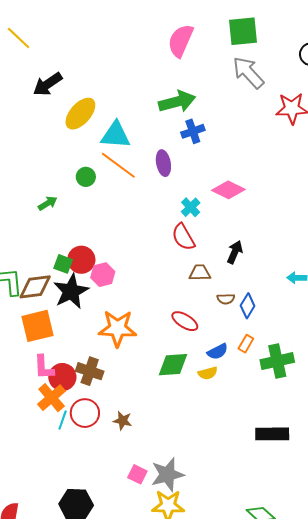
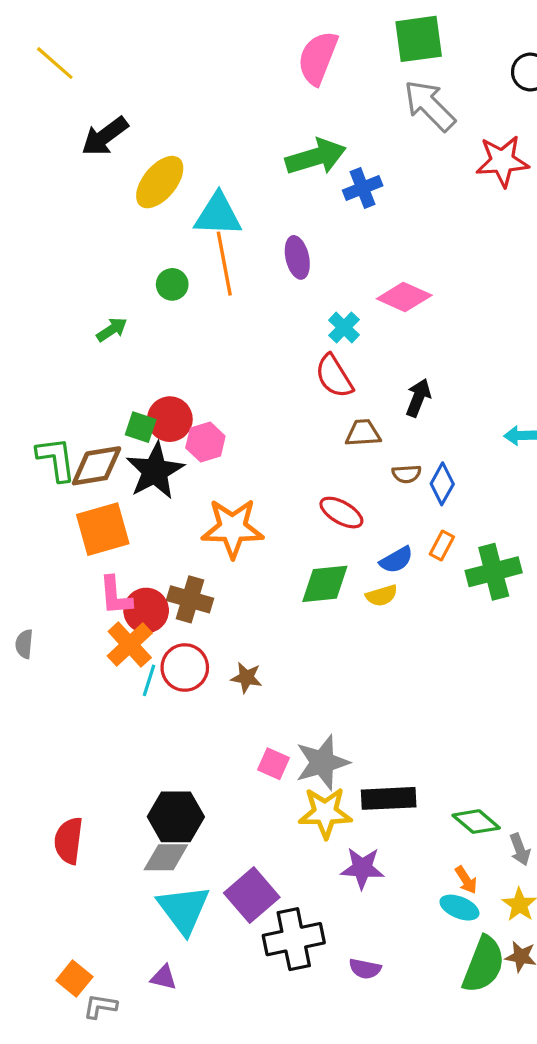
blue cross: (193, 131) -> (363, 188), moved
orange line: (118, 165) -> (224, 264), turned 45
black rectangle: (272, 434) -> (389, 798), moved

